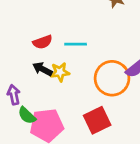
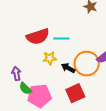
red semicircle: (43, 42) -> (38, 36), size x1.6
black arrow: (42, 69) -> (68, 68), moved

